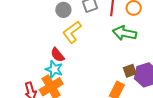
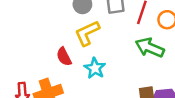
cyan star: (54, 69) -> (95, 68), moved

